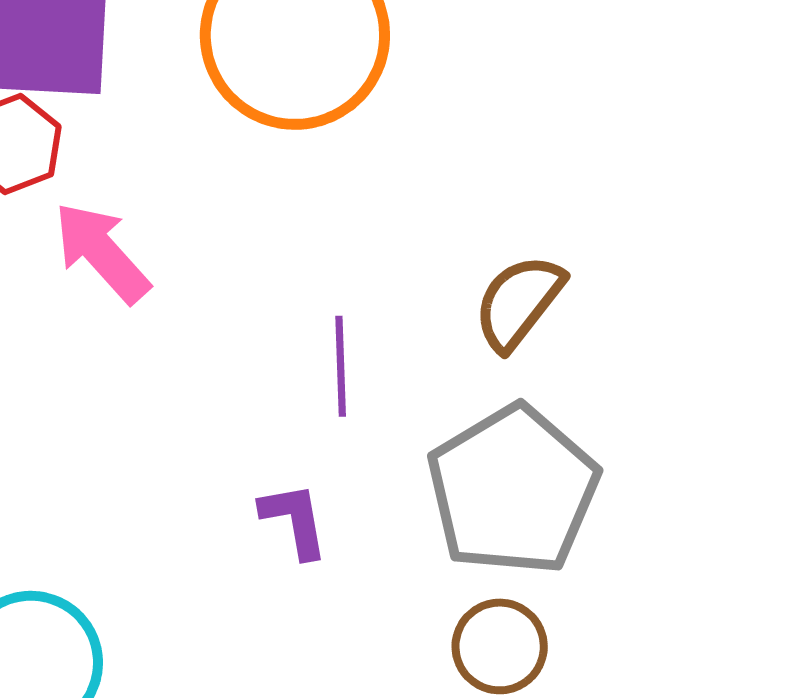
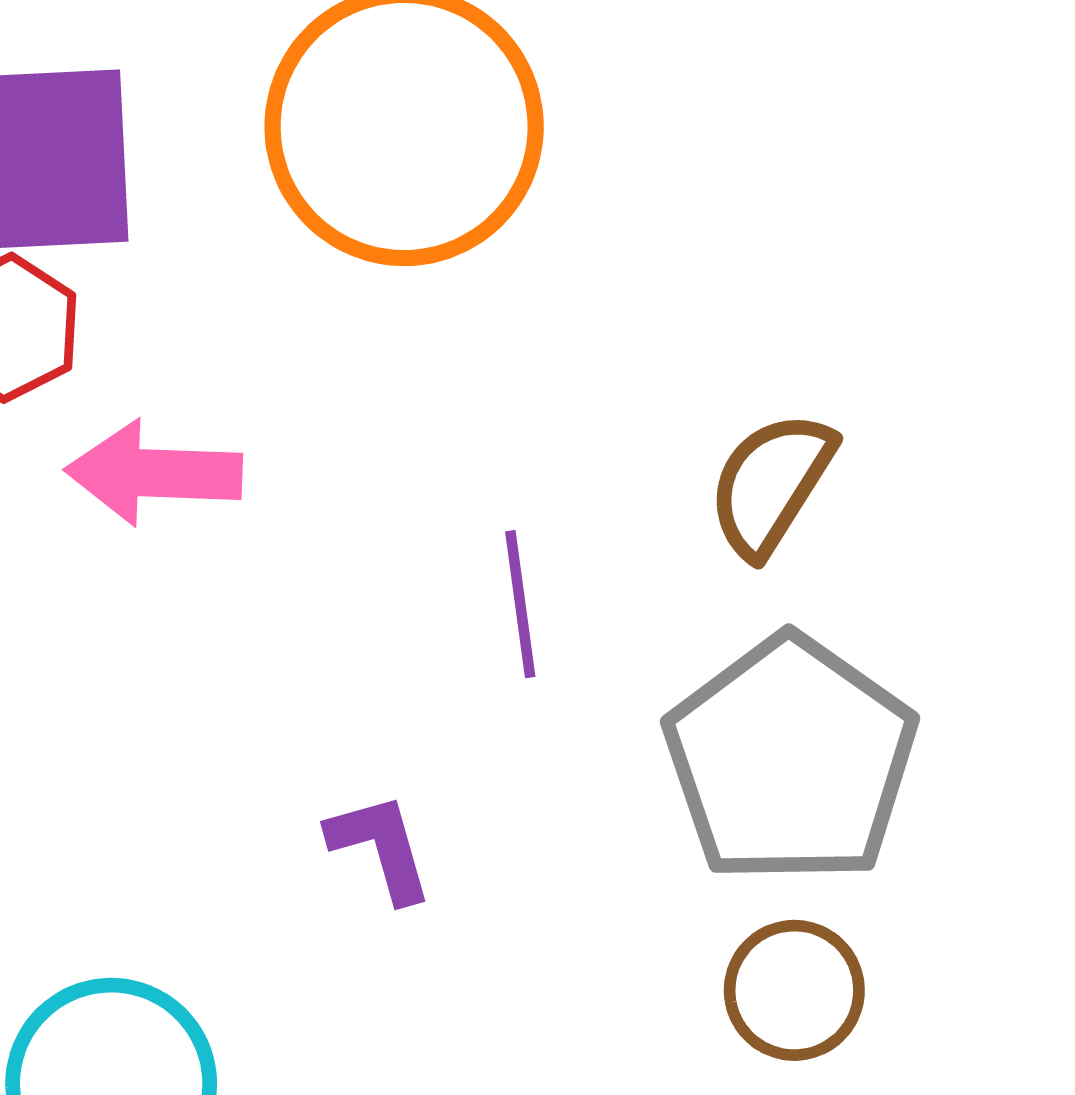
pink arrow: (102, 252) -> (154, 473), turned -40
purple L-shape: (294, 520) -> (381, 847), moved

